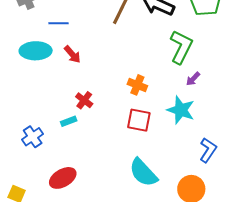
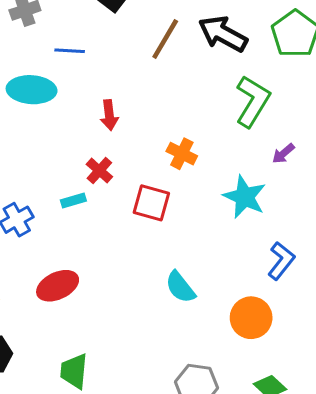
red arrow: (72, 54) -> (109, 115), moved, turned 30
purple arrow: (193, 79) -> (283, 153), moved
red square: (139, 120) -> (151, 203), moved
cyan semicircle: (143, 173) -> (180, 287), size x0.7

